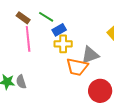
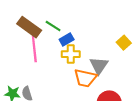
brown rectangle: (23, 18) -> (29, 27), size x1.6
gray triangle: (90, 55) -> (99, 66), turned -36

